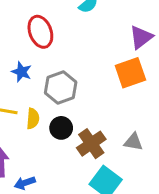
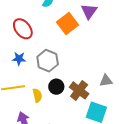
orange square: (130, 73) -> (68, 23), moved
yellow semicircle: (33, 119) -> (37, 95), moved

